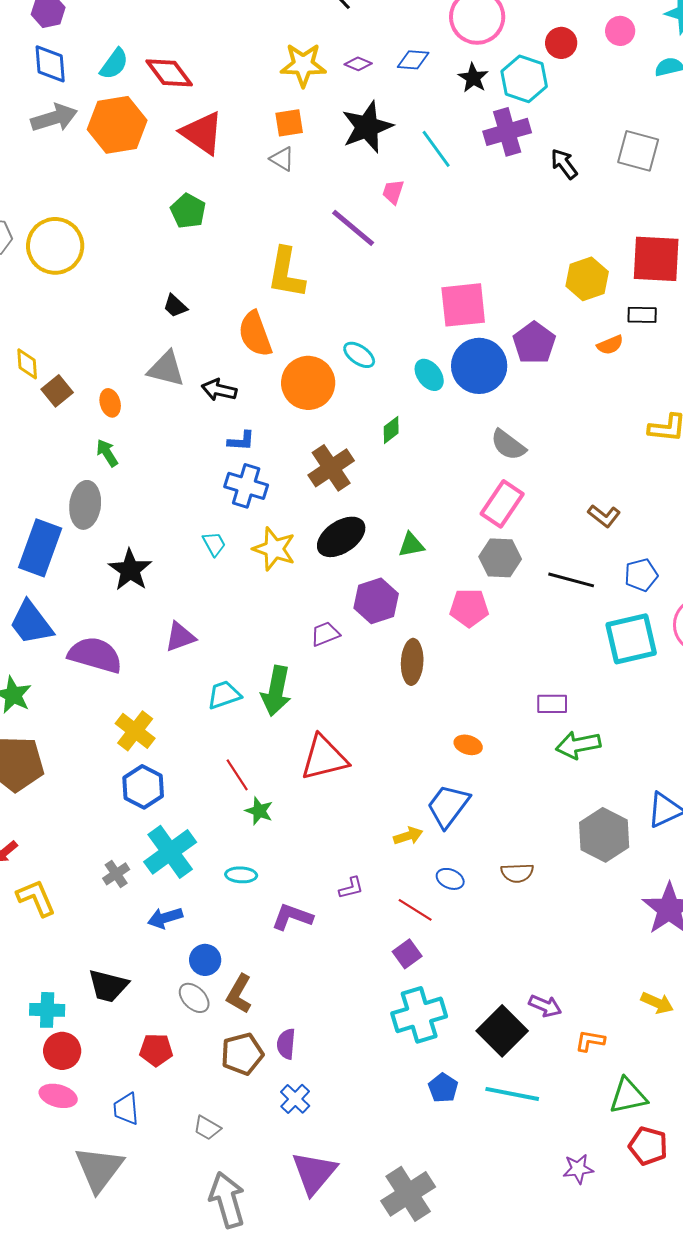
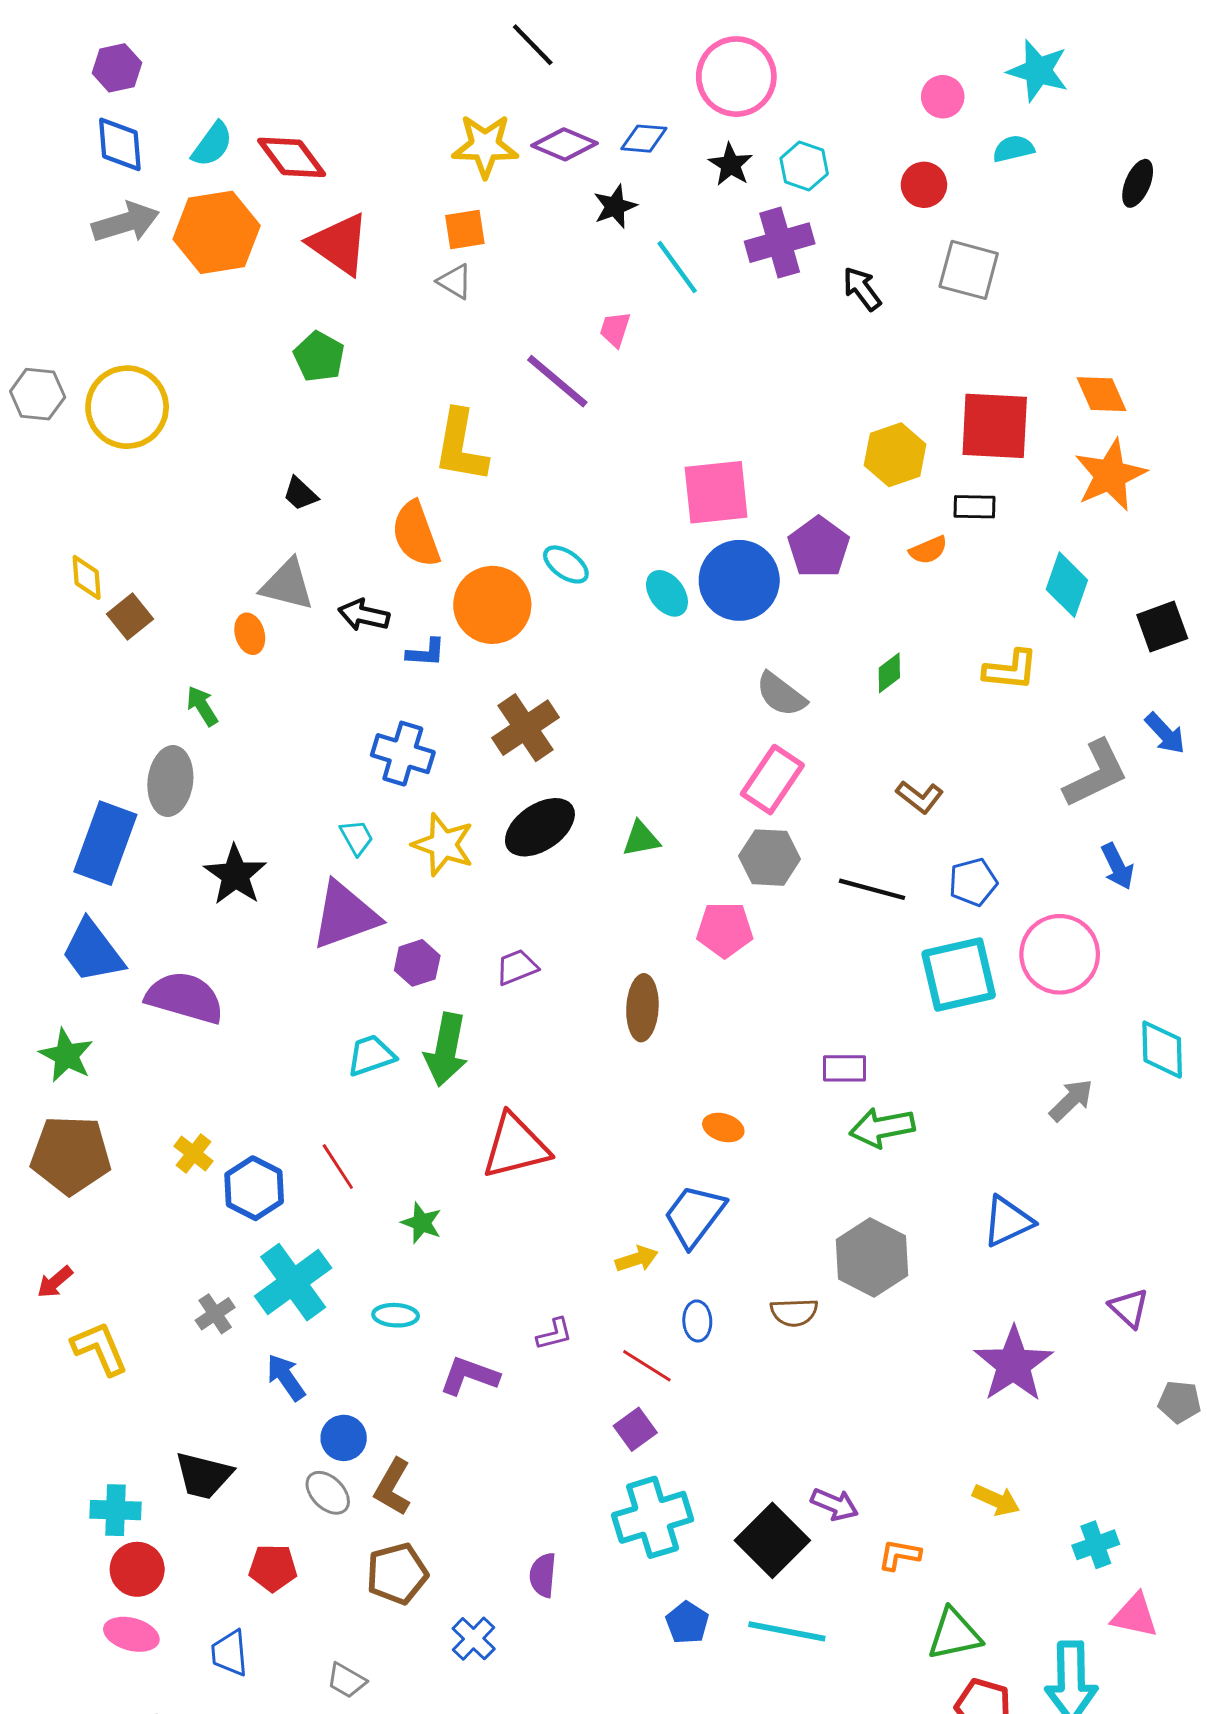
red circle: (561, 43) -> (924, 185), moved
purple diamond: (358, 64) -> (564, 144), size x1.6
cyan hexagon: (524, 79) -> (804, 166), size x0.7
black star: (367, 127) -> (615, 206), moved, size x0.6
orange ellipse: (110, 403) -> (250, 634), moved
green diamond: (391, 430) -> (889, 673), moved
blue L-shape: (241, 441) -> (426, 653), moved
purple hexagon: (376, 601) -> (417, 963), moved, size x0.7
purple triangle: (180, 637) -> (345, 915), moved, size x1.6
yellow cross: (135, 731) -> (193, 1154), moved, size x0.7
red line: (237, 775) -> (338, 1167), moved
gray hexagon: (604, 835) -> (872, 1257), moved
blue ellipse: (450, 879) -> (697, 1321), turned 64
blue arrow: (165, 918) -> (286, 1377), turned 72
purple semicircle: (286, 1044) -> (543, 1575), moved

